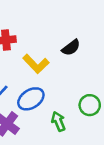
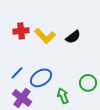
yellow L-shape: (36, 64) -> (45, 36), moved

